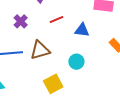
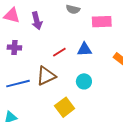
red line: (56, 20) -> (59, 52), moved
purple cross: (21, 21) -> (14, 47), moved, turned -32

